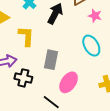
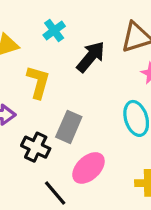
black cross: (23, 78) -> (36, 147), moved

